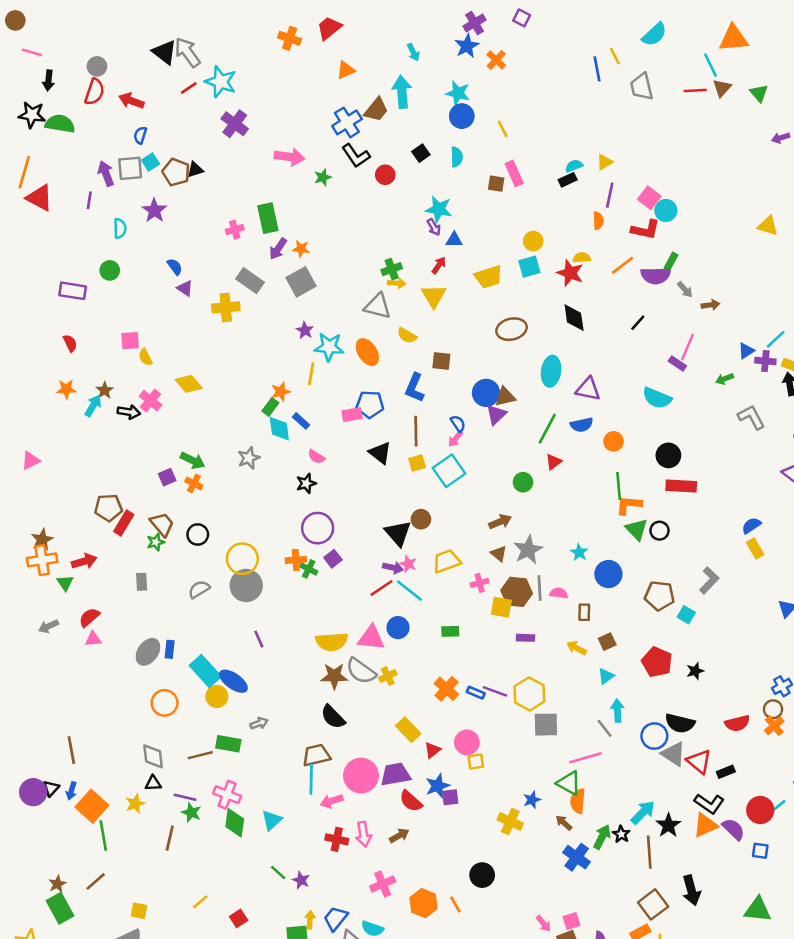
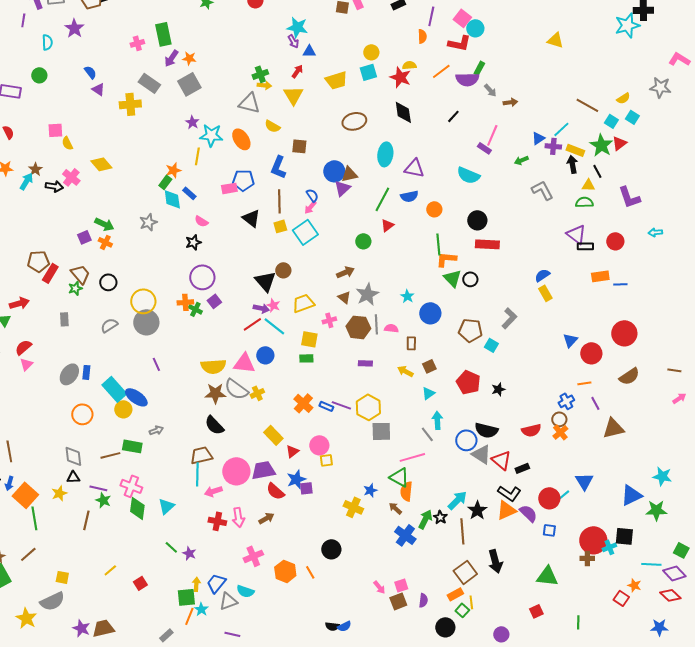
yellow square: (501, 607) -> (309, 339), moved
pink triangle: (93, 639) -> (26, 364), turned -40

